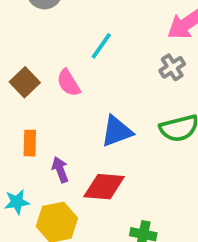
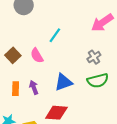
gray cross: (172, 67) -> (94, 57), moved
purple arrow: (60, 170) -> (34, 87), moved

